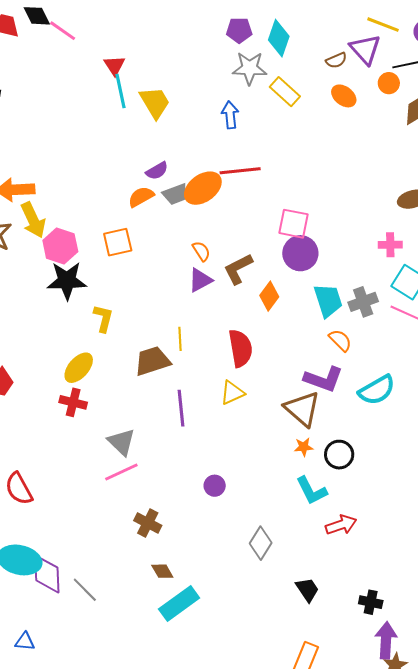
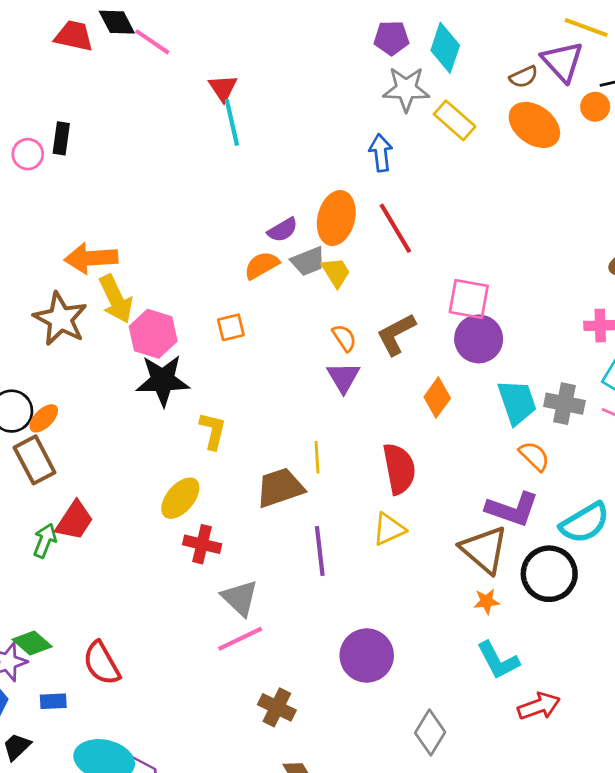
orange ellipse: (344, 96) -> (534, 125), size x1.5
yellow trapezoid: (155, 102) -> (336, 272), moved, size x0.7
red line: (240, 171) -> (395, 228), turned 66
orange ellipse: (203, 188) -> (336, 218), moved, turned -39
orange square: (118, 242) -> (231, 327), size x0.7
brown L-shape: (238, 269) -> (396, 334), moved
purple triangle: (200, 280) -> (343, 377), turned -32
gray cross: (363, 302) -> (564, 404), turned 32
red cross: (73, 402) -> (202, 544), moved
black circle: (339, 455) -> (549, 574), moved, size x1.4
purple circle: (215, 486) -> (367, 656), size x1.8

